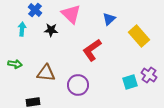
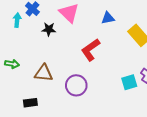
blue triangle: (109, 19) -> (108, 18), turned 32
cyan arrow: (22, 29) -> (17, 20), moved

